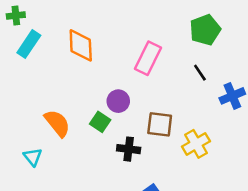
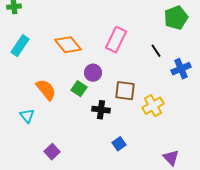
green pentagon: (205, 30) -> (176, 18), moved
cyan rectangle: (29, 44) -> (20, 46), moved
orange diamond: (81, 45) -> (68, 45), moved, turned -36

